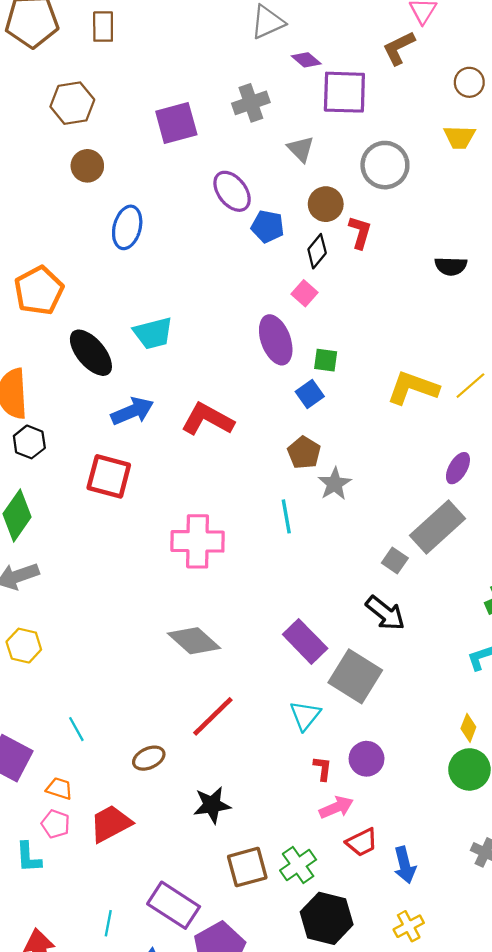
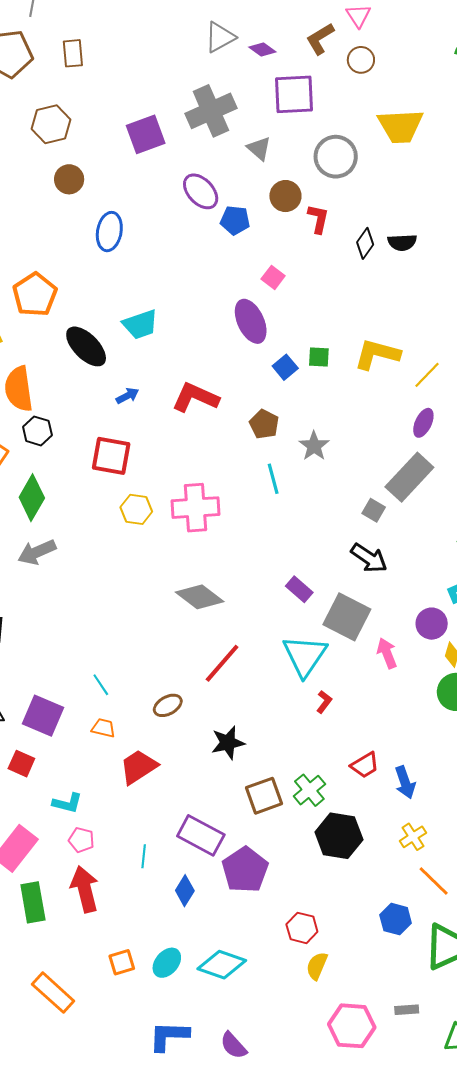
brown L-shape: (399, 48) -> (320, 39), moved
purple diamond: (306, 60) -> (262, 50), moved
brown circle: (469, 82) -> (361, 60), moved
gray cross: (251, 103) -> (211, 111), size x1.5
yellow trapezoid: (460, 137) -> (400, 126), size x1.6
black diamond: (317, 251) -> (365, 243), moved
green square: (326, 360) -> (319, 357), moved
yellow line: (470, 386) -> (427, 375), moved
blue arrow: (132, 411) -> (127, 396), size x0.6
brown pentagon: (304, 453) -> (264, 424), moved
purple rectangle: (305, 641) -> (299, 589), size x0.7
yellow hexagon: (24, 646) -> (136, 509), moved
cyan triangle: (305, 716) -> (305, 656), size x1.6
purple circle: (367, 759) -> (432, 624), moved
red L-shape: (323, 768) -> (324, 702), turned 35
orange trapezoid: (59, 789) -> (103, 728), moved
pink arrow: (336, 807) -> (387, 653), moved, turned -84
pink pentagon: (56, 824) -> (81, 840), moved
cyan L-shape: (29, 857) -> (67, 803), turned -68

